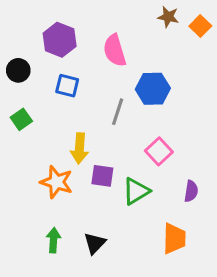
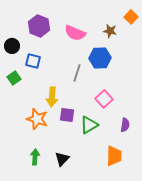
brown star: (168, 17) -> (110, 31), moved
pink semicircle: (115, 50) -> (75, 33), turned -50
blue square: (67, 86) -> (33, 61), moved

